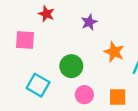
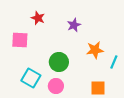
orange star: (114, 52) -> (95, 50), turned -30
pink circle: (84, 95) -> (56, 86), moved

